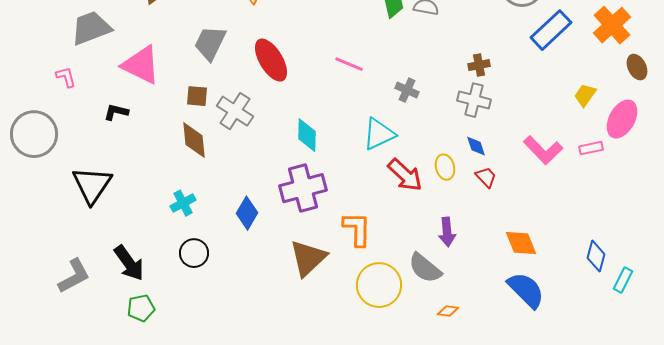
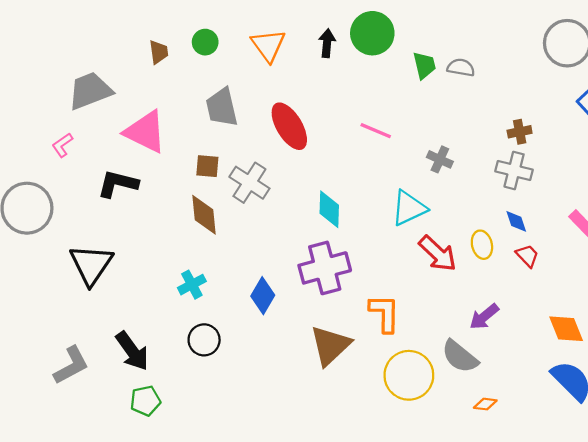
gray trapezoid: (210, 43) -> (222, 107), turned -39
pink L-shape: (66, 77) -> (62, 145), turned -110
black L-shape: (116, 112) -> (118, 184), size x1.5
purple arrow: (447, 232) -> (484, 317), turned 56

